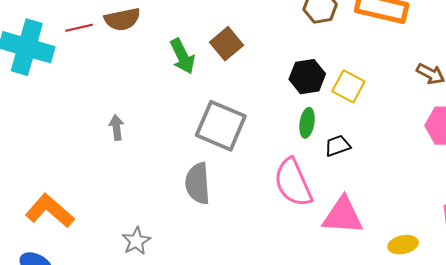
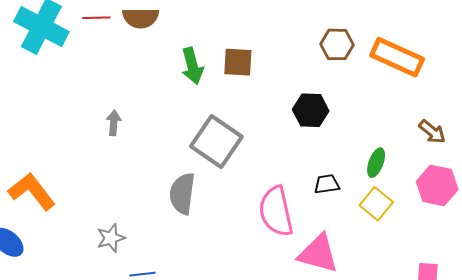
brown square: (226, 44) -> (238, 62), turned 32
yellow square: (348, 86) -> (376, 204), moved
green ellipse: (307, 123) -> (376, 163), moved

